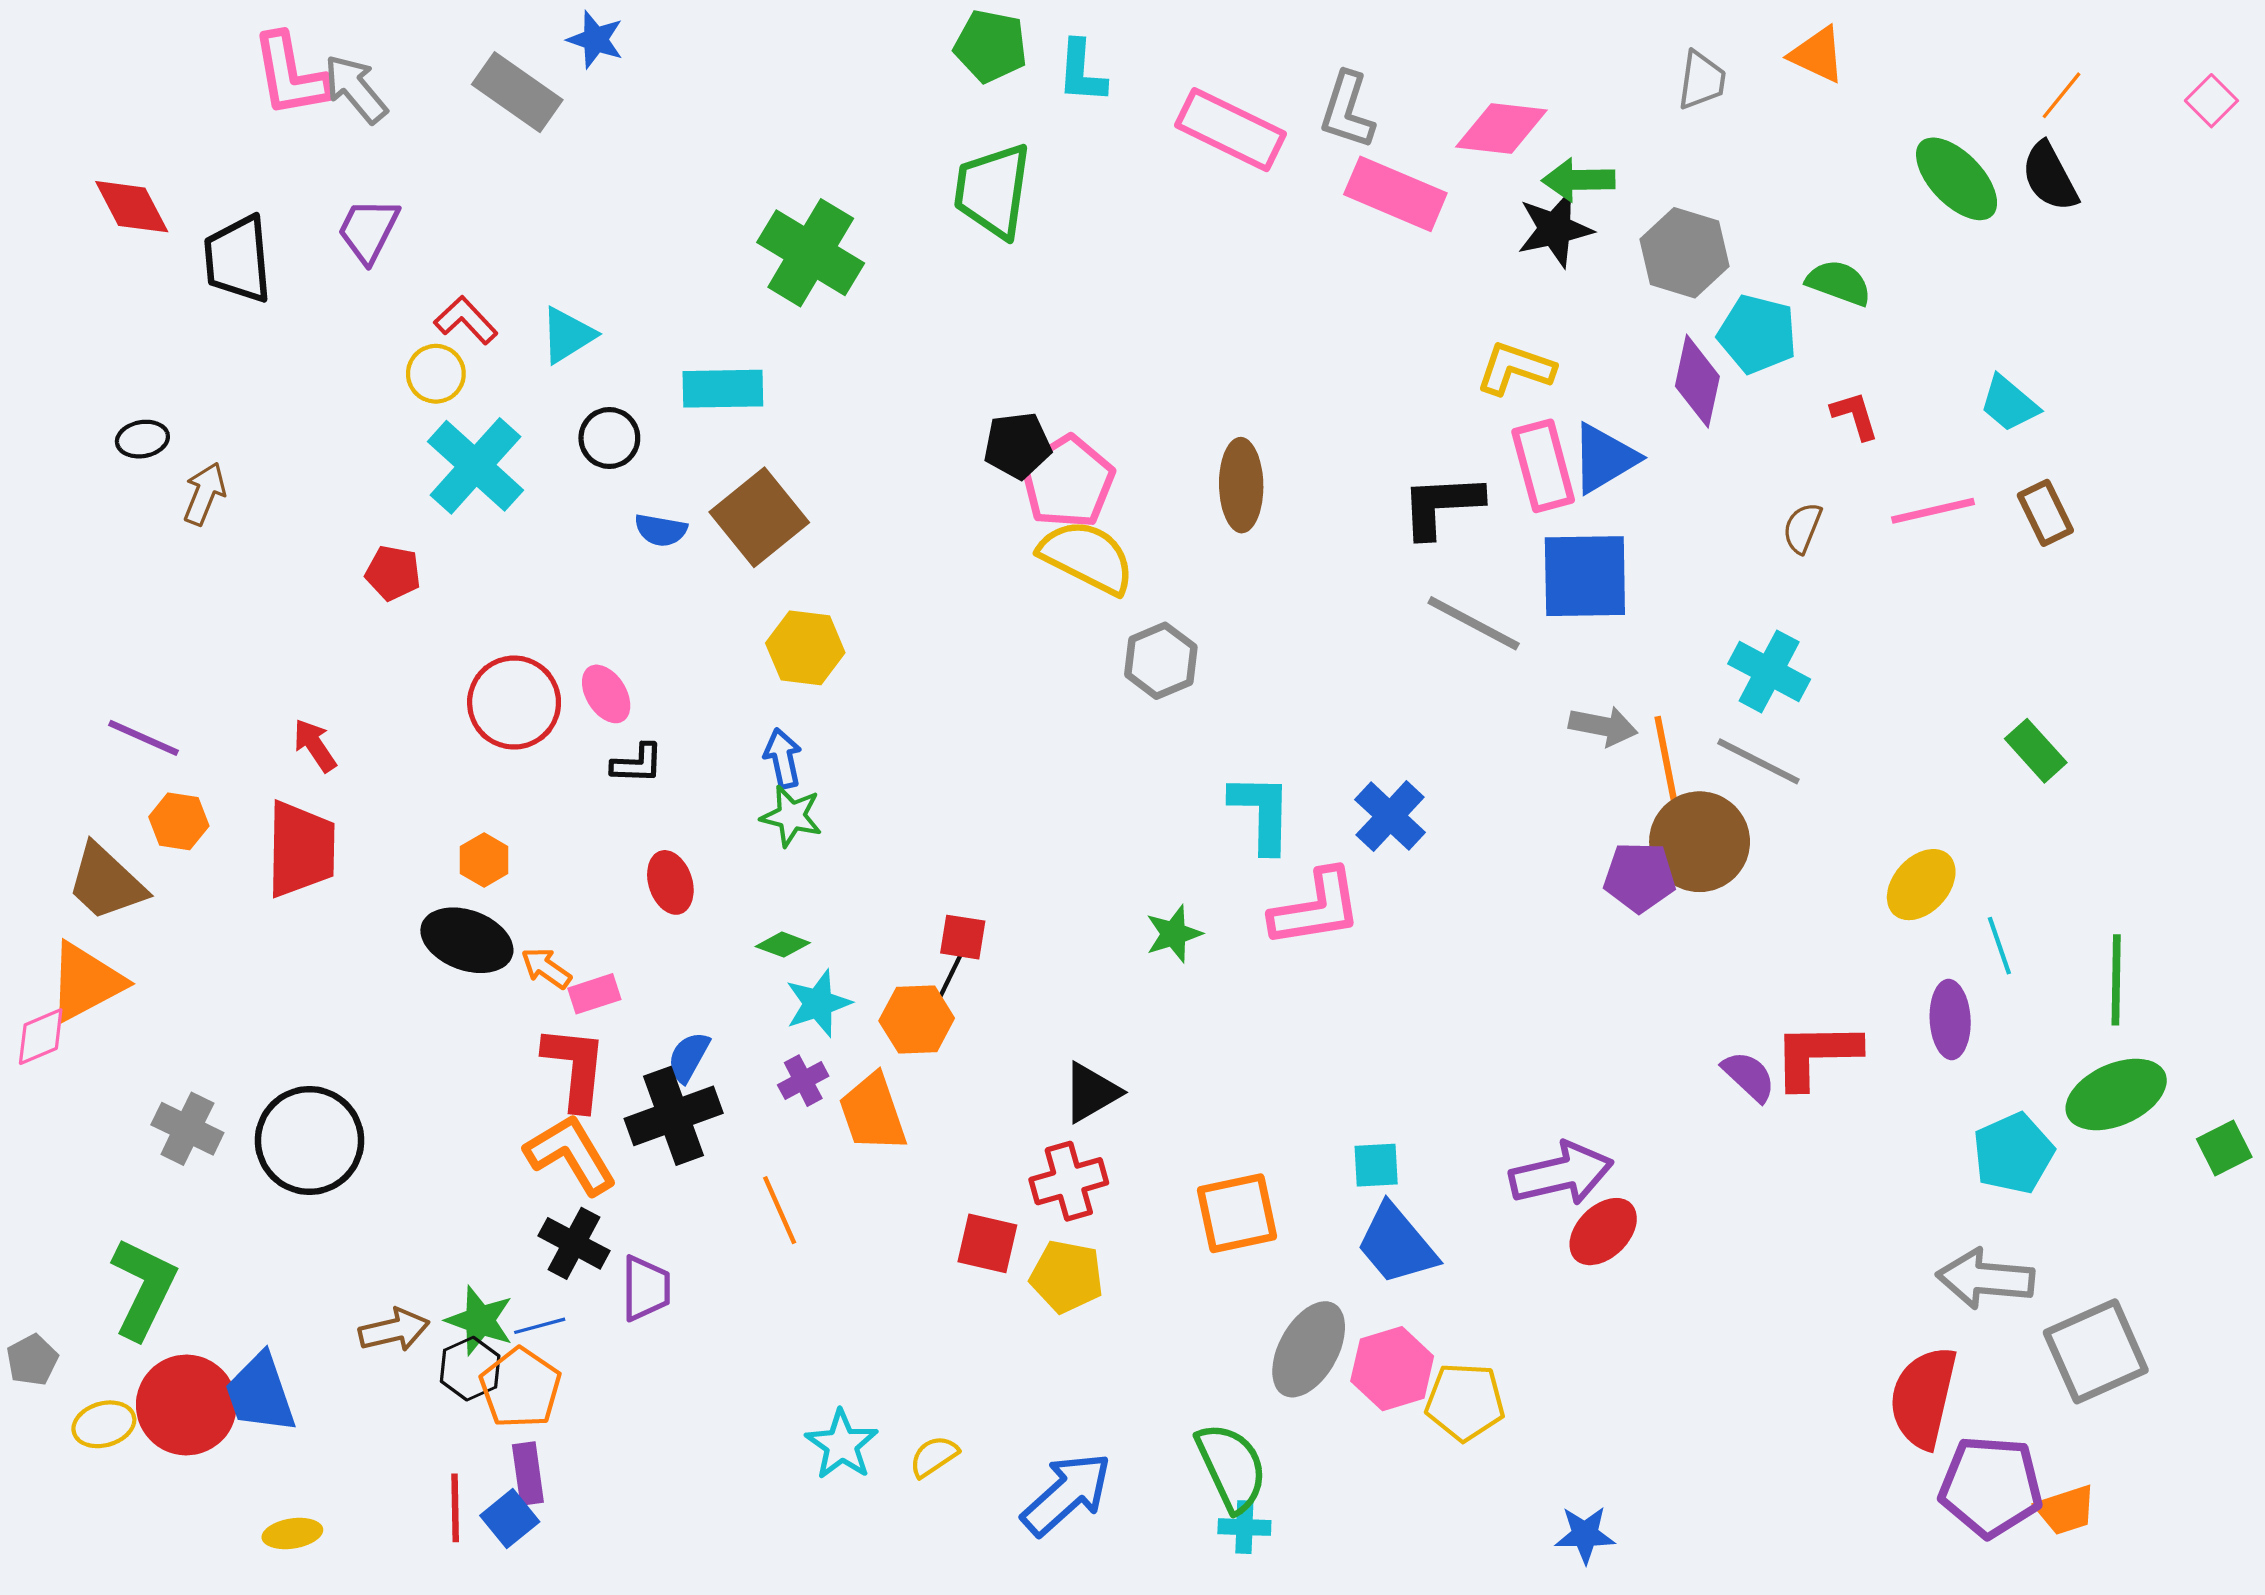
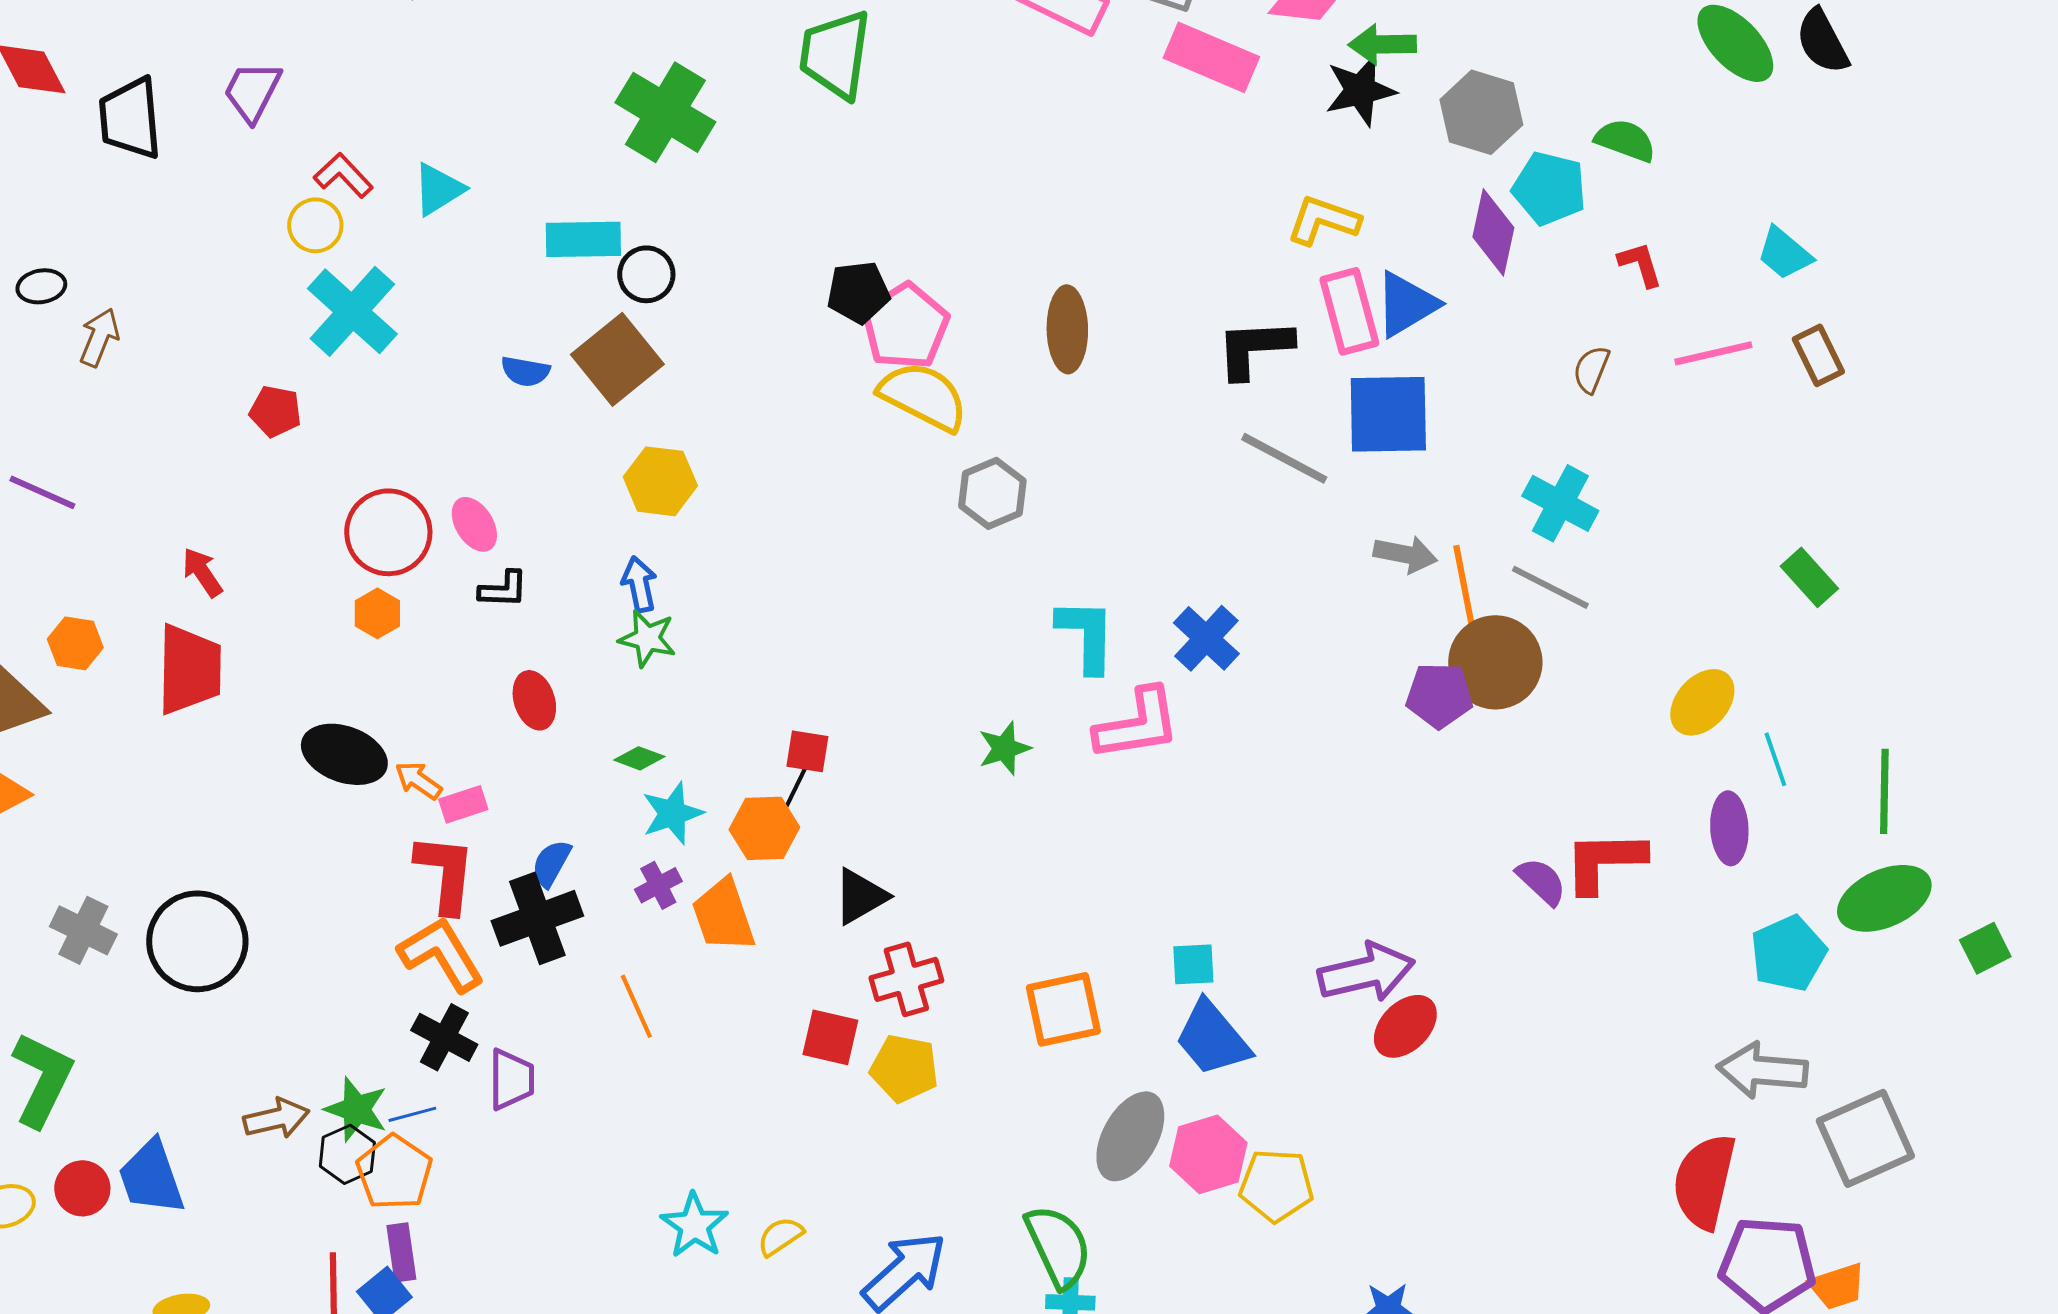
black circle: (609, 438) -> (646, 274), moved
purple line: (144, 738) -> (42, 492), moved
orange hexagon: (484, 860) -> (377, 613), moved
black triangle: (1091, 1092) -> (860, 896), moved
red circle: (186, 1405) -> (82, 1188), size x0.6

